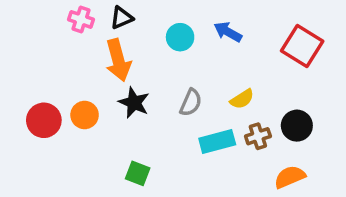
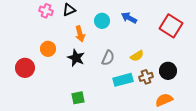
orange arrow: (118, 60) -> (80, 34), moved, size x0.7
orange circle: (85, 115) -> (48, 49), moved
green square: (138, 173) -> (78, 98), turned -32

